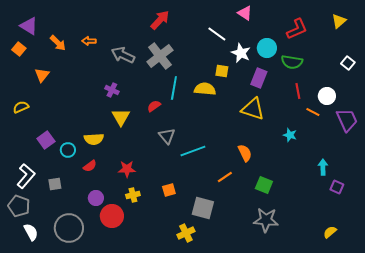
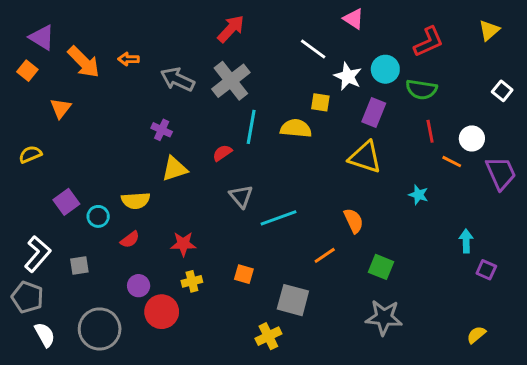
orange arrow: (58, 43) -> (84, 62), size x1.4
yellow triangle: (121, 117) -> (175, 169), turned 42
orange square: (169, 190) -> (244, 274), turned 32

